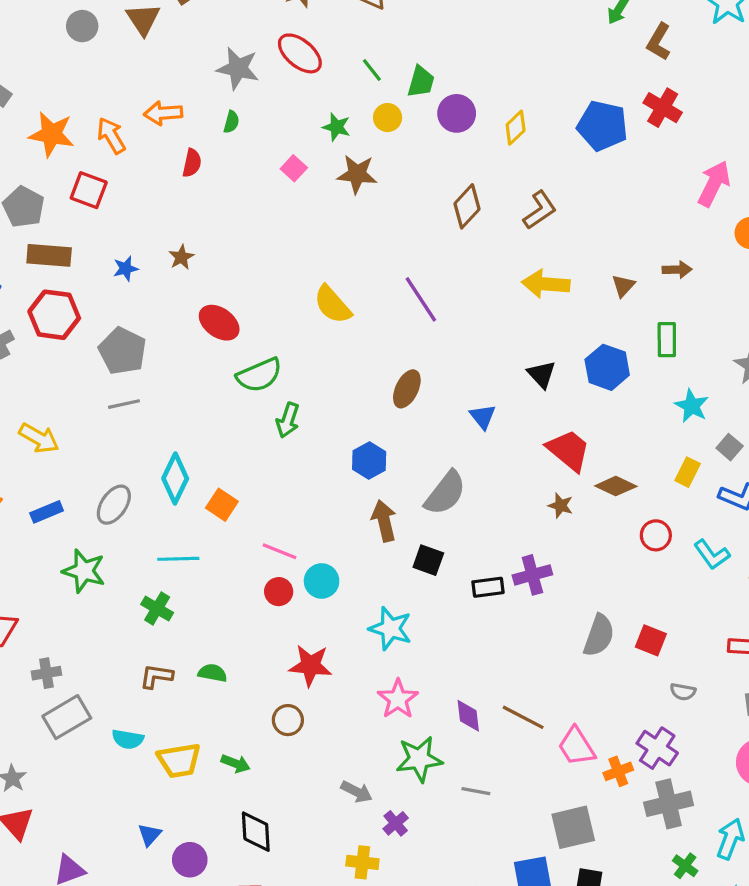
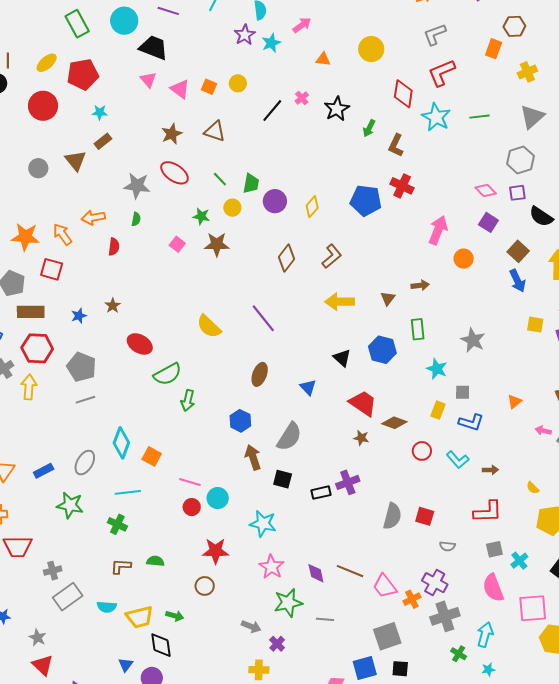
yellow arrow: (39, 438) -> (29, 387), moved, turned -110
gray square: (730, 447) -> (463, 392), turned -35
black diamond: (256, 832) -> (161, 645), moved

